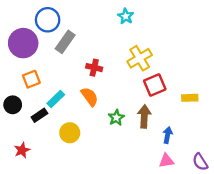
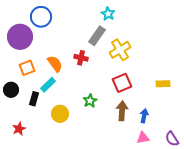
gray rectangle: (65, 42) -> (97, 36), moved
red square: (155, 85) -> (122, 83), moved
orange semicircle: (90, 97) -> (55, 64), moved
black rectangle: (39, 115) -> (34, 99), turned -40
brown arrow: (144, 116) -> (122, 111), moved
green star: (116, 118) -> (90, 101), moved

